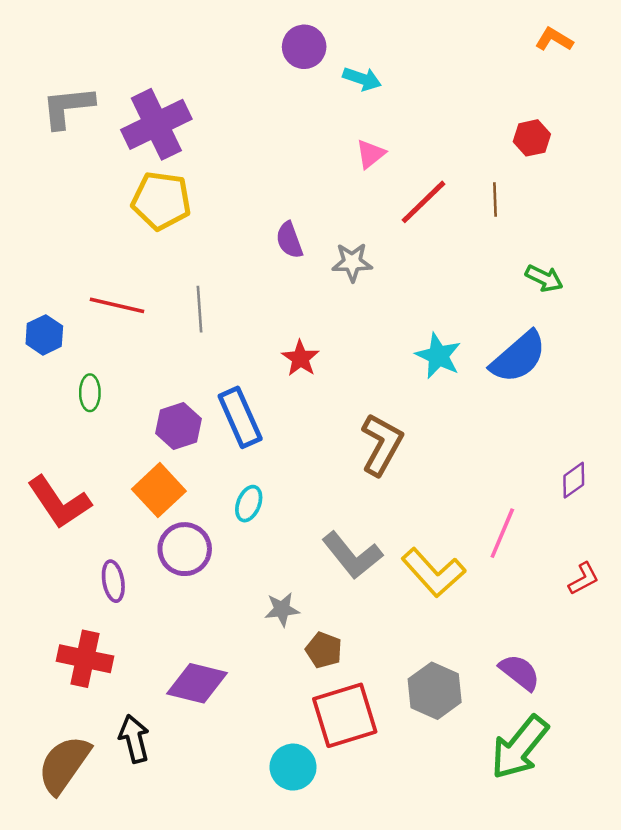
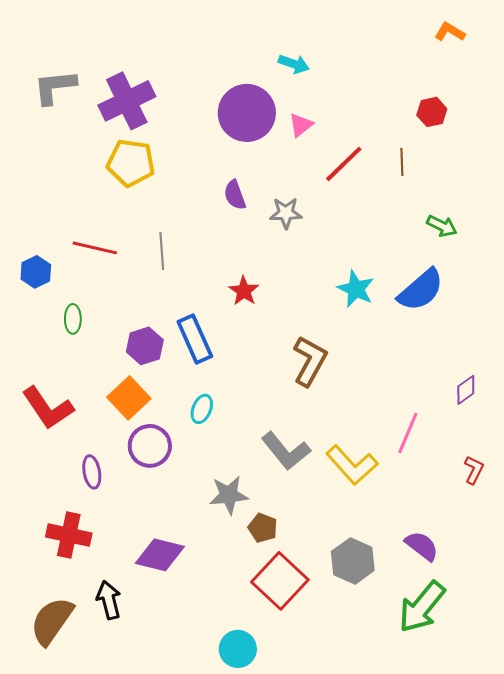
purple circle: (304, 47) -> (247, 113), moved, size x1.6
red L-shape: (584, 579) -> (474, 470), turned -36
gray star: (282, 609) -> (229, 495), size x1.4
red square: (345, 715) -> (280, 581), turned -30
cyan circle: (293, 767) -> (238, 649), moved

